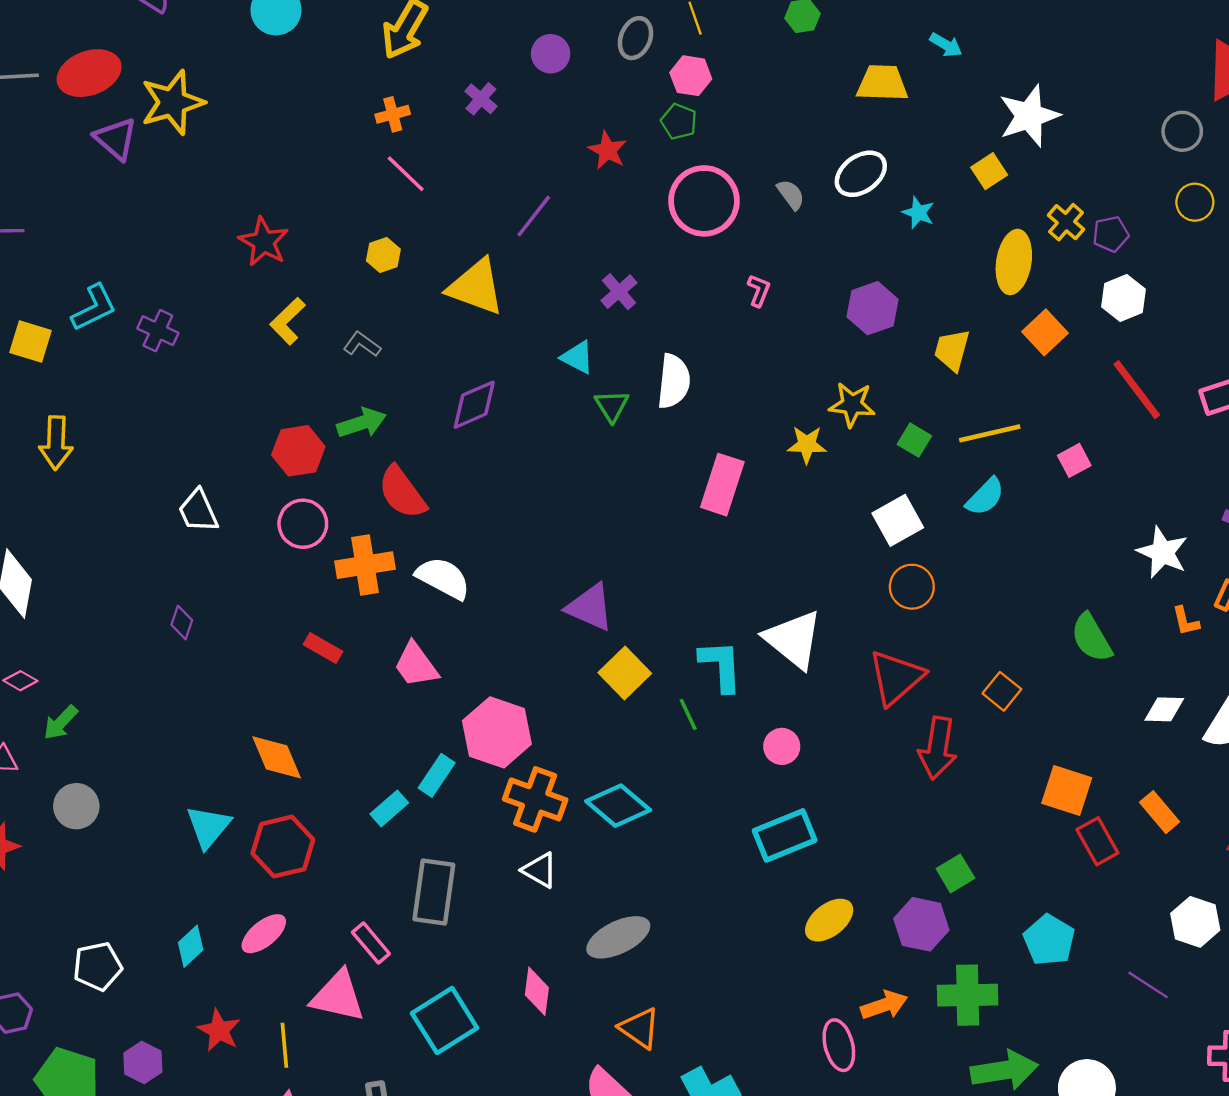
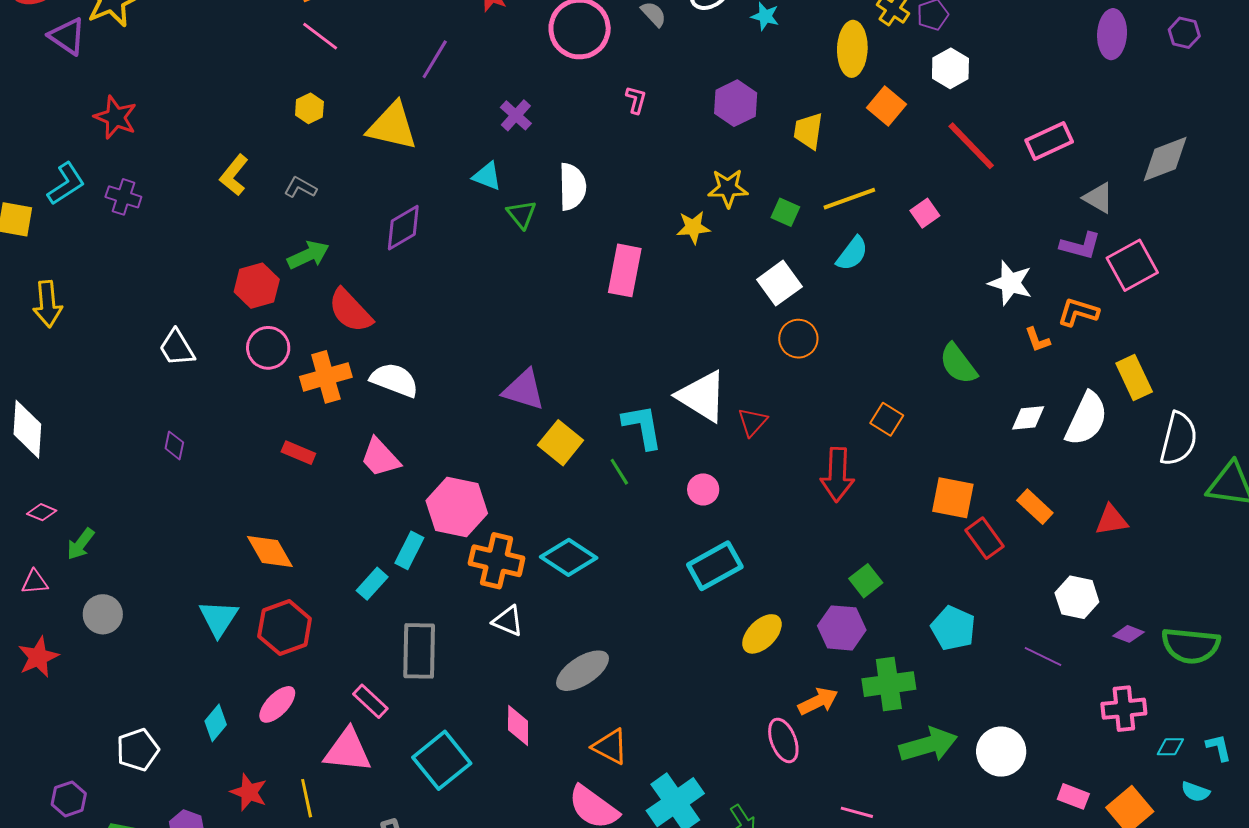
red star: (264, 242) -> (115, 117), moved
red triangle: (896, 677) -> (752, 422), moved, size x0.6

